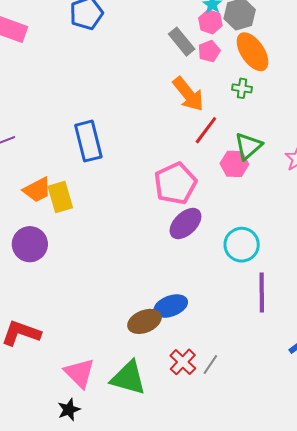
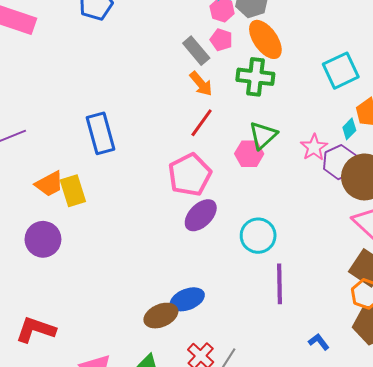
gray rectangle: (182, 42) -> (196, 51), moved
pink pentagon: (209, 51) -> (221, 40), turned -30
green cross: (242, 88) -> (255, 77), size x1.8
orange arrow: (188, 94) -> (201, 84), size x0.7
red line: (206, 130) -> (202, 123), moved

